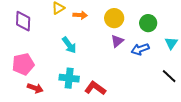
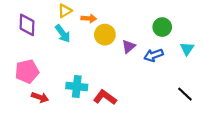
yellow circle: (114, 18) -> (105, 35), moved
cyan arrow: (69, 45) -> (63, 34), moved
black line: (169, 76) -> (185, 94), moved

